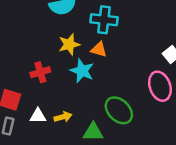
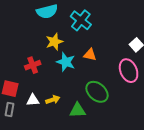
cyan cross: (104, 20) -> (81, 20), turned 35
orange triangle: (99, 50) -> (90, 55), moved

